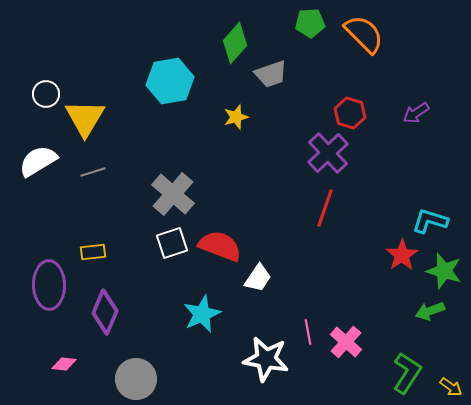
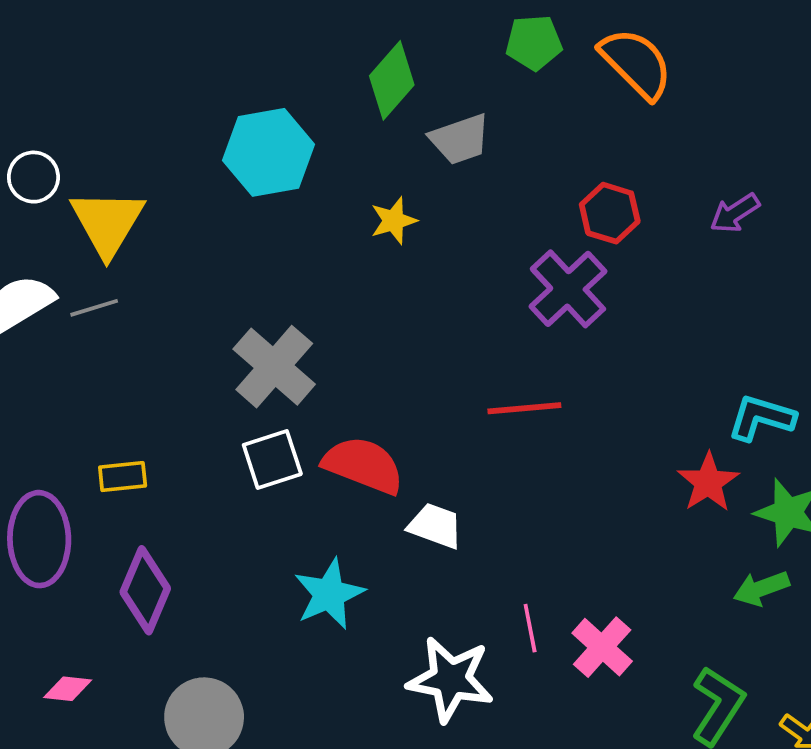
gray line: (93, 172) -> (94, 308), moved
red line: (325, 208) -> (524, 408), moved, turned 66
white trapezoid: (258, 278) -> (435, 526), turned -104

